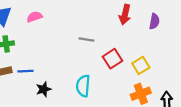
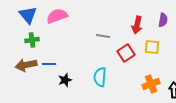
red arrow: (125, 15) -> (137, 25), moved
pink semicircle: (34, 17) -> (57, 16), size x1.5
yellow square: (141, 65) -> (152, 47), moved, turned 35

